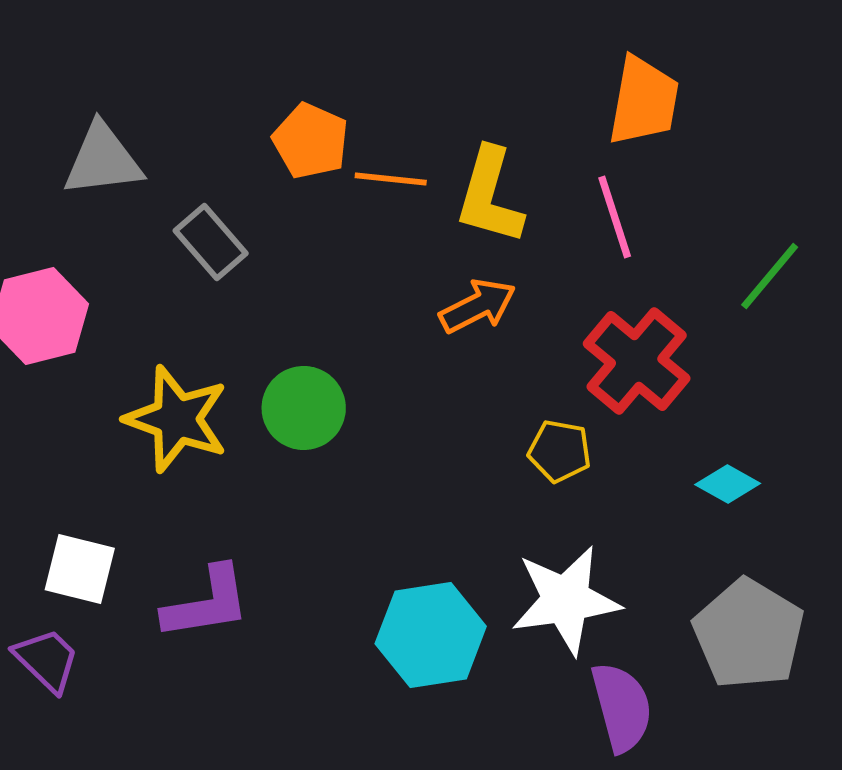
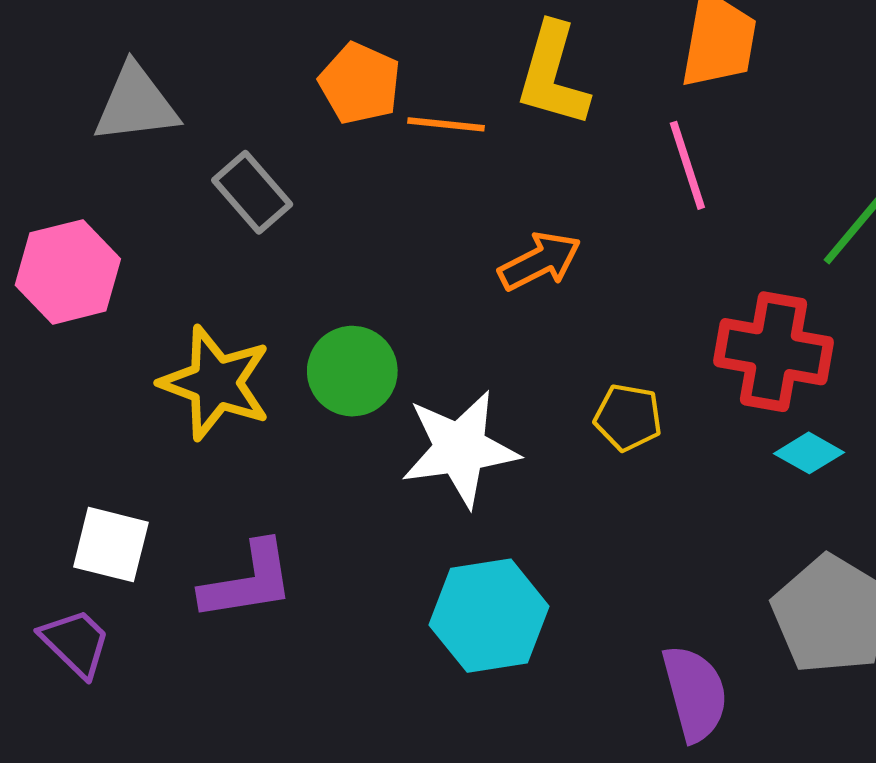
yellow L-shape: (490, 196) -> (553, 75), moved
red cross: (637, 361) -> (774, 352), moved, turned -30
white star: (566, 600) -> (460, 449), moved

